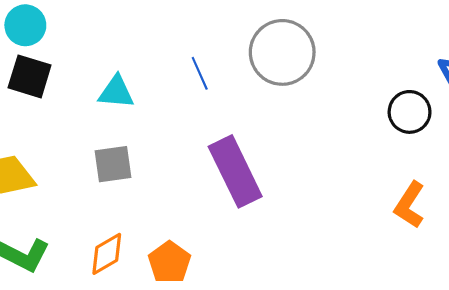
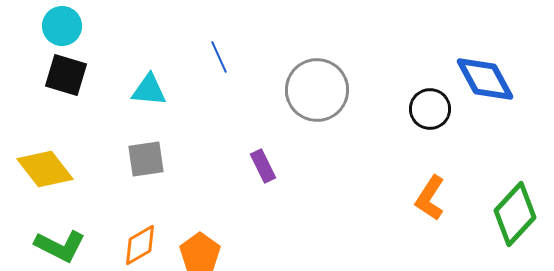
gray circle: (282, 52) -> (317, 90), moved
blue line: (200, 73) -> (219, 57), moved
purple rectangle: (235, 171) -> (263, 166), size x0.5

